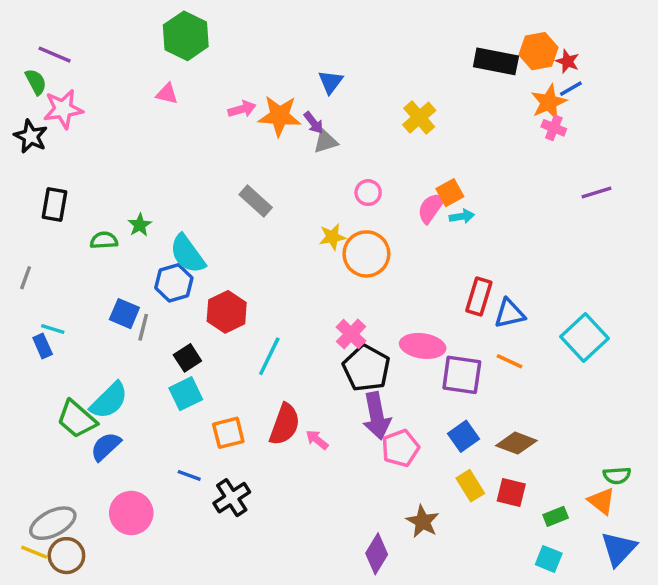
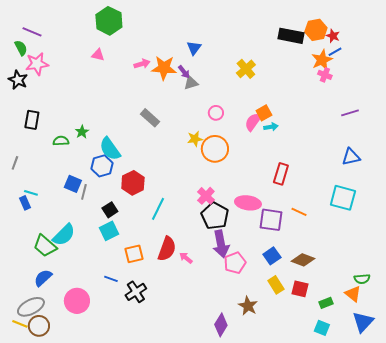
blue triangle: (510, 314) -> (351, 157), moved
cyan square: (585, 337) -> (343, 198), turned -32
blue semicircle: (106, 446) -> (43, 278), moved

